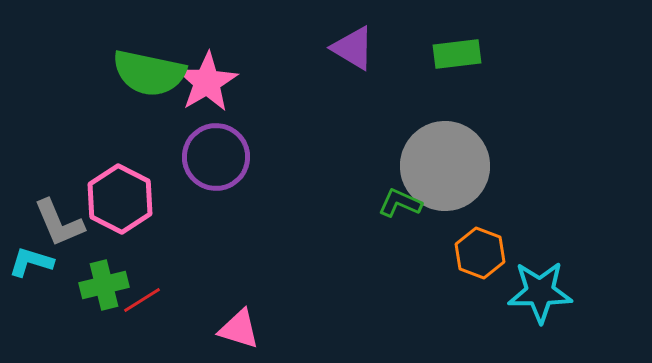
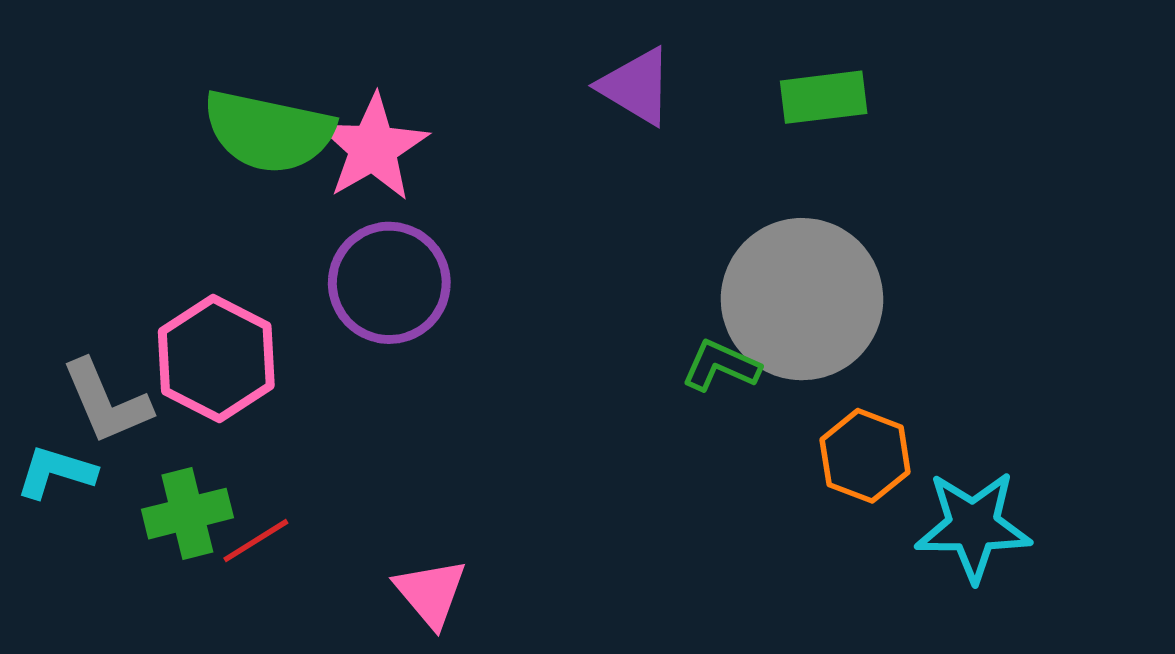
pink triangle: (239, 329) -> (431, 593), turned 33

